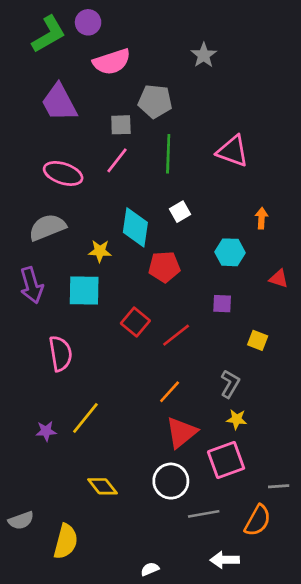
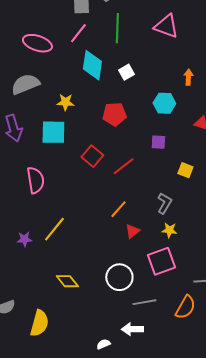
cyan diamond: (135, 227) -> (92, 65), moved
red triangle: (181, 432) -> (132, 231), moved, size x0.6
white arrow: (225, 560) -> (132, 329), moved

